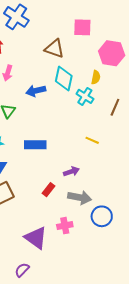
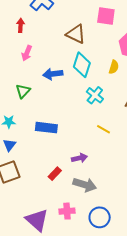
cyan cross: (85, 96) -> (95, 95), moved
blue circle: (102, 216) -> (100, 217), moved

